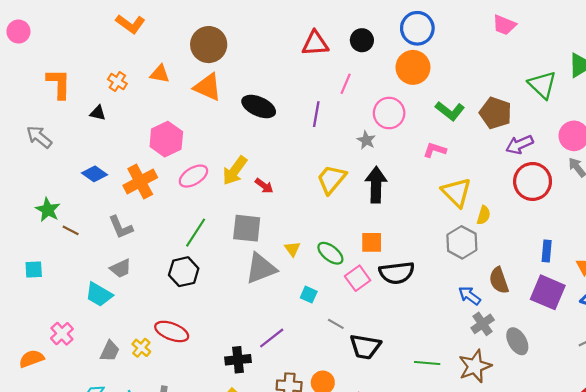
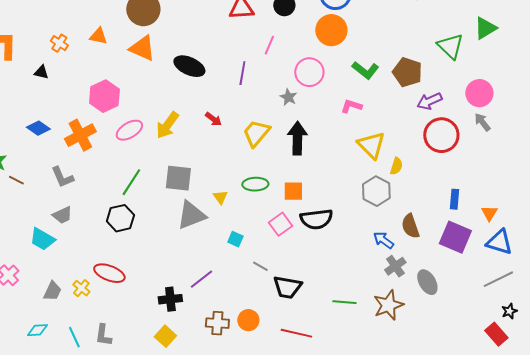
red arrow: (264, 186) -> (213, 119), moved
green ellipse: (330, 253) -> (255, 184), moved, turned -40

